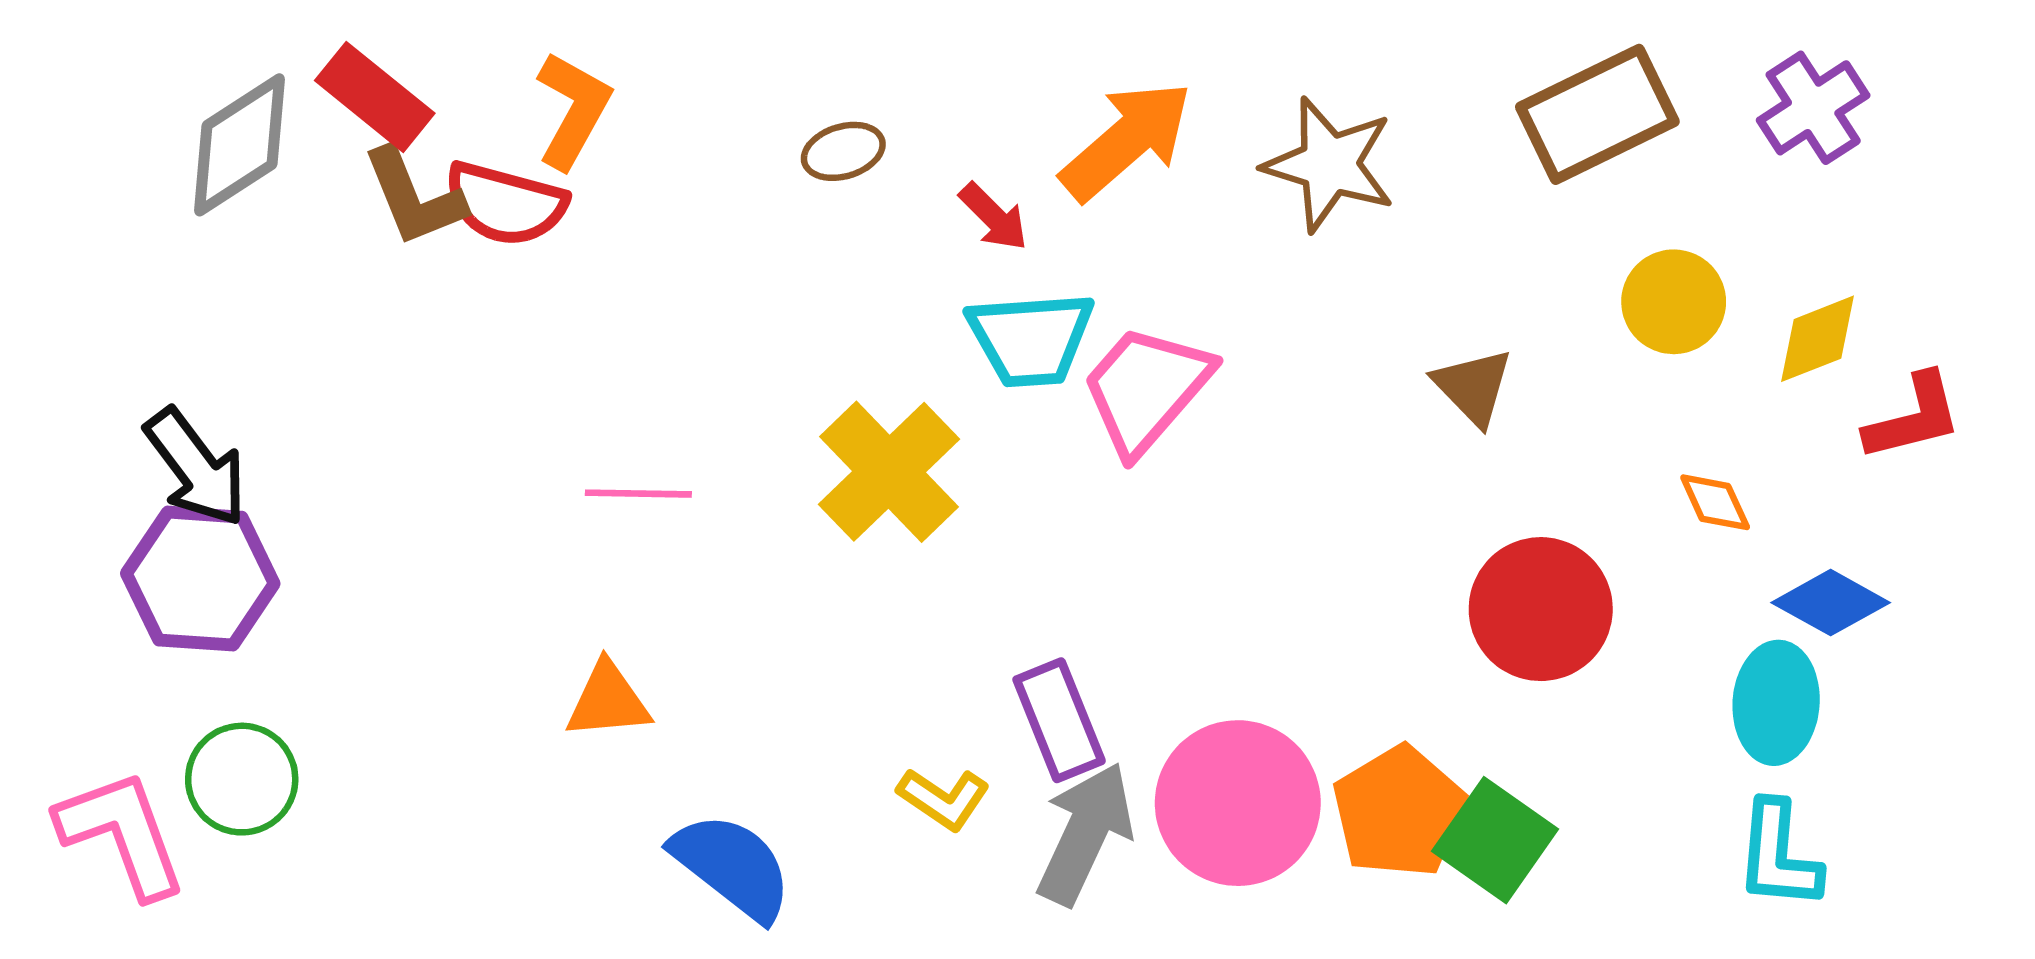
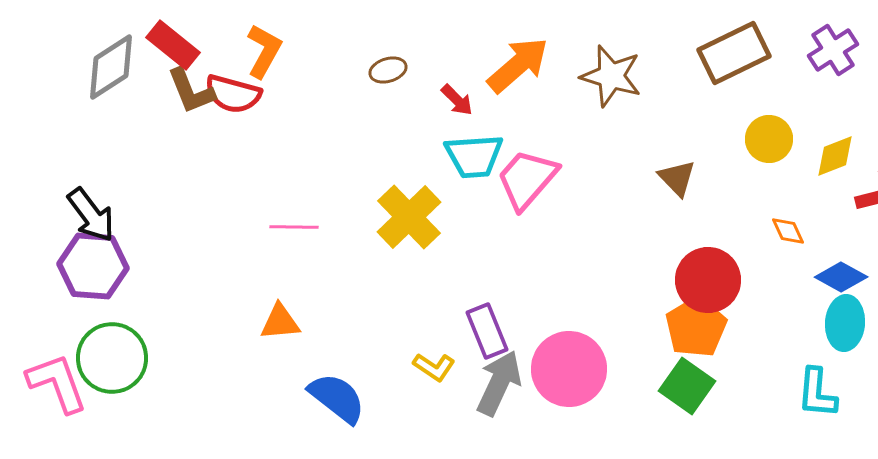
cyan ellipse: (1776, 703) -> (845, 323), moved
green circle: (242, 779) -> (112, 358), size x1.4
orange pentagon: (1399, 812) -> (696, 327), moved

